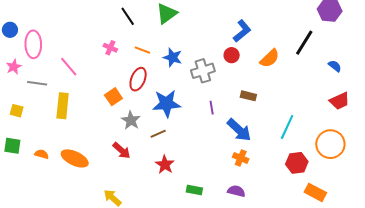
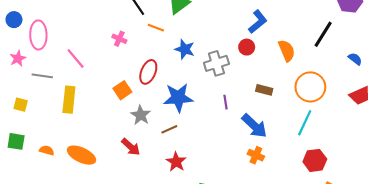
orange line: (142, 50) -> (156, 28), moved
orange semicircle: (270, 58) -> (287, 51), turned -70
orange circle: (330, 144) -> (310, 87), moved

